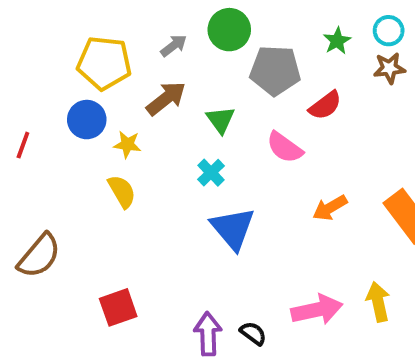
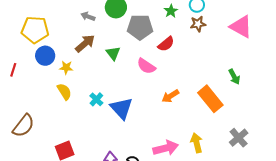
gray arrow: (174, 46) -> (88, 16), turned -120
yellow pentagon: (104, 63) -> (35, 30), moved
cyan cross: (211, 173) -> (96, 99), moved

